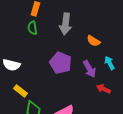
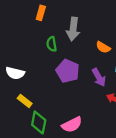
green semicircle: (32, 28) -> (52, 44), moved

